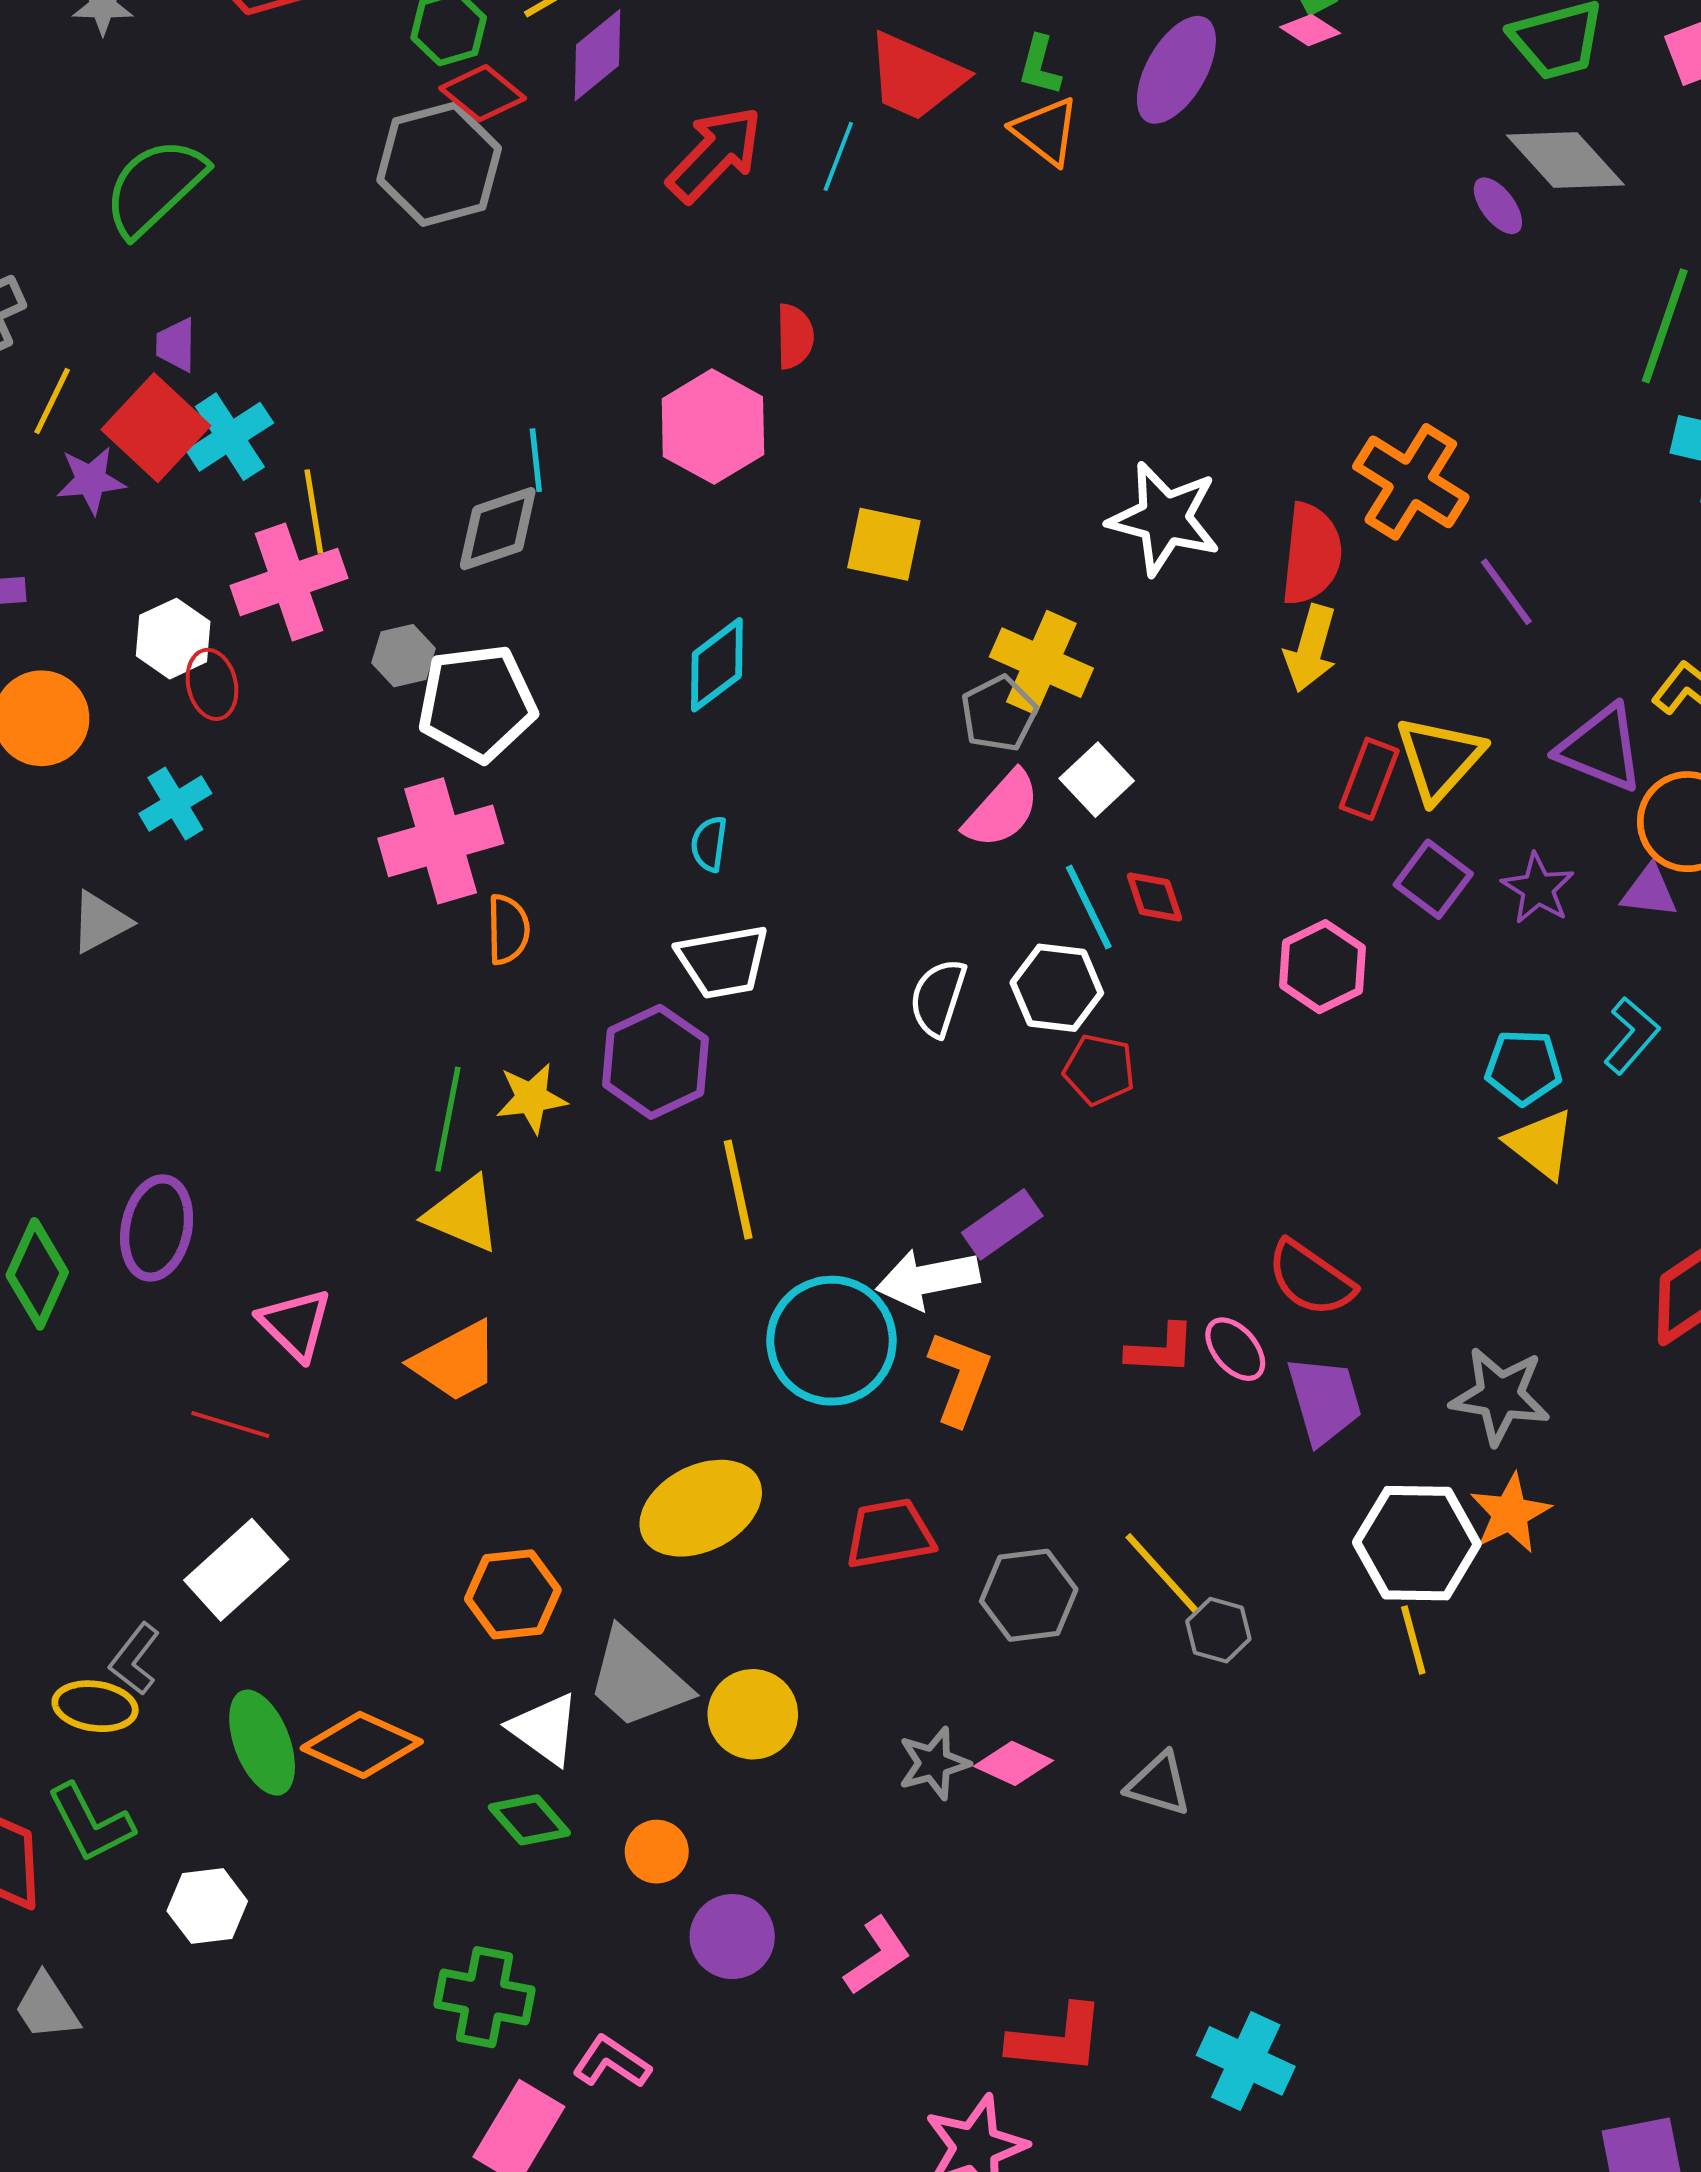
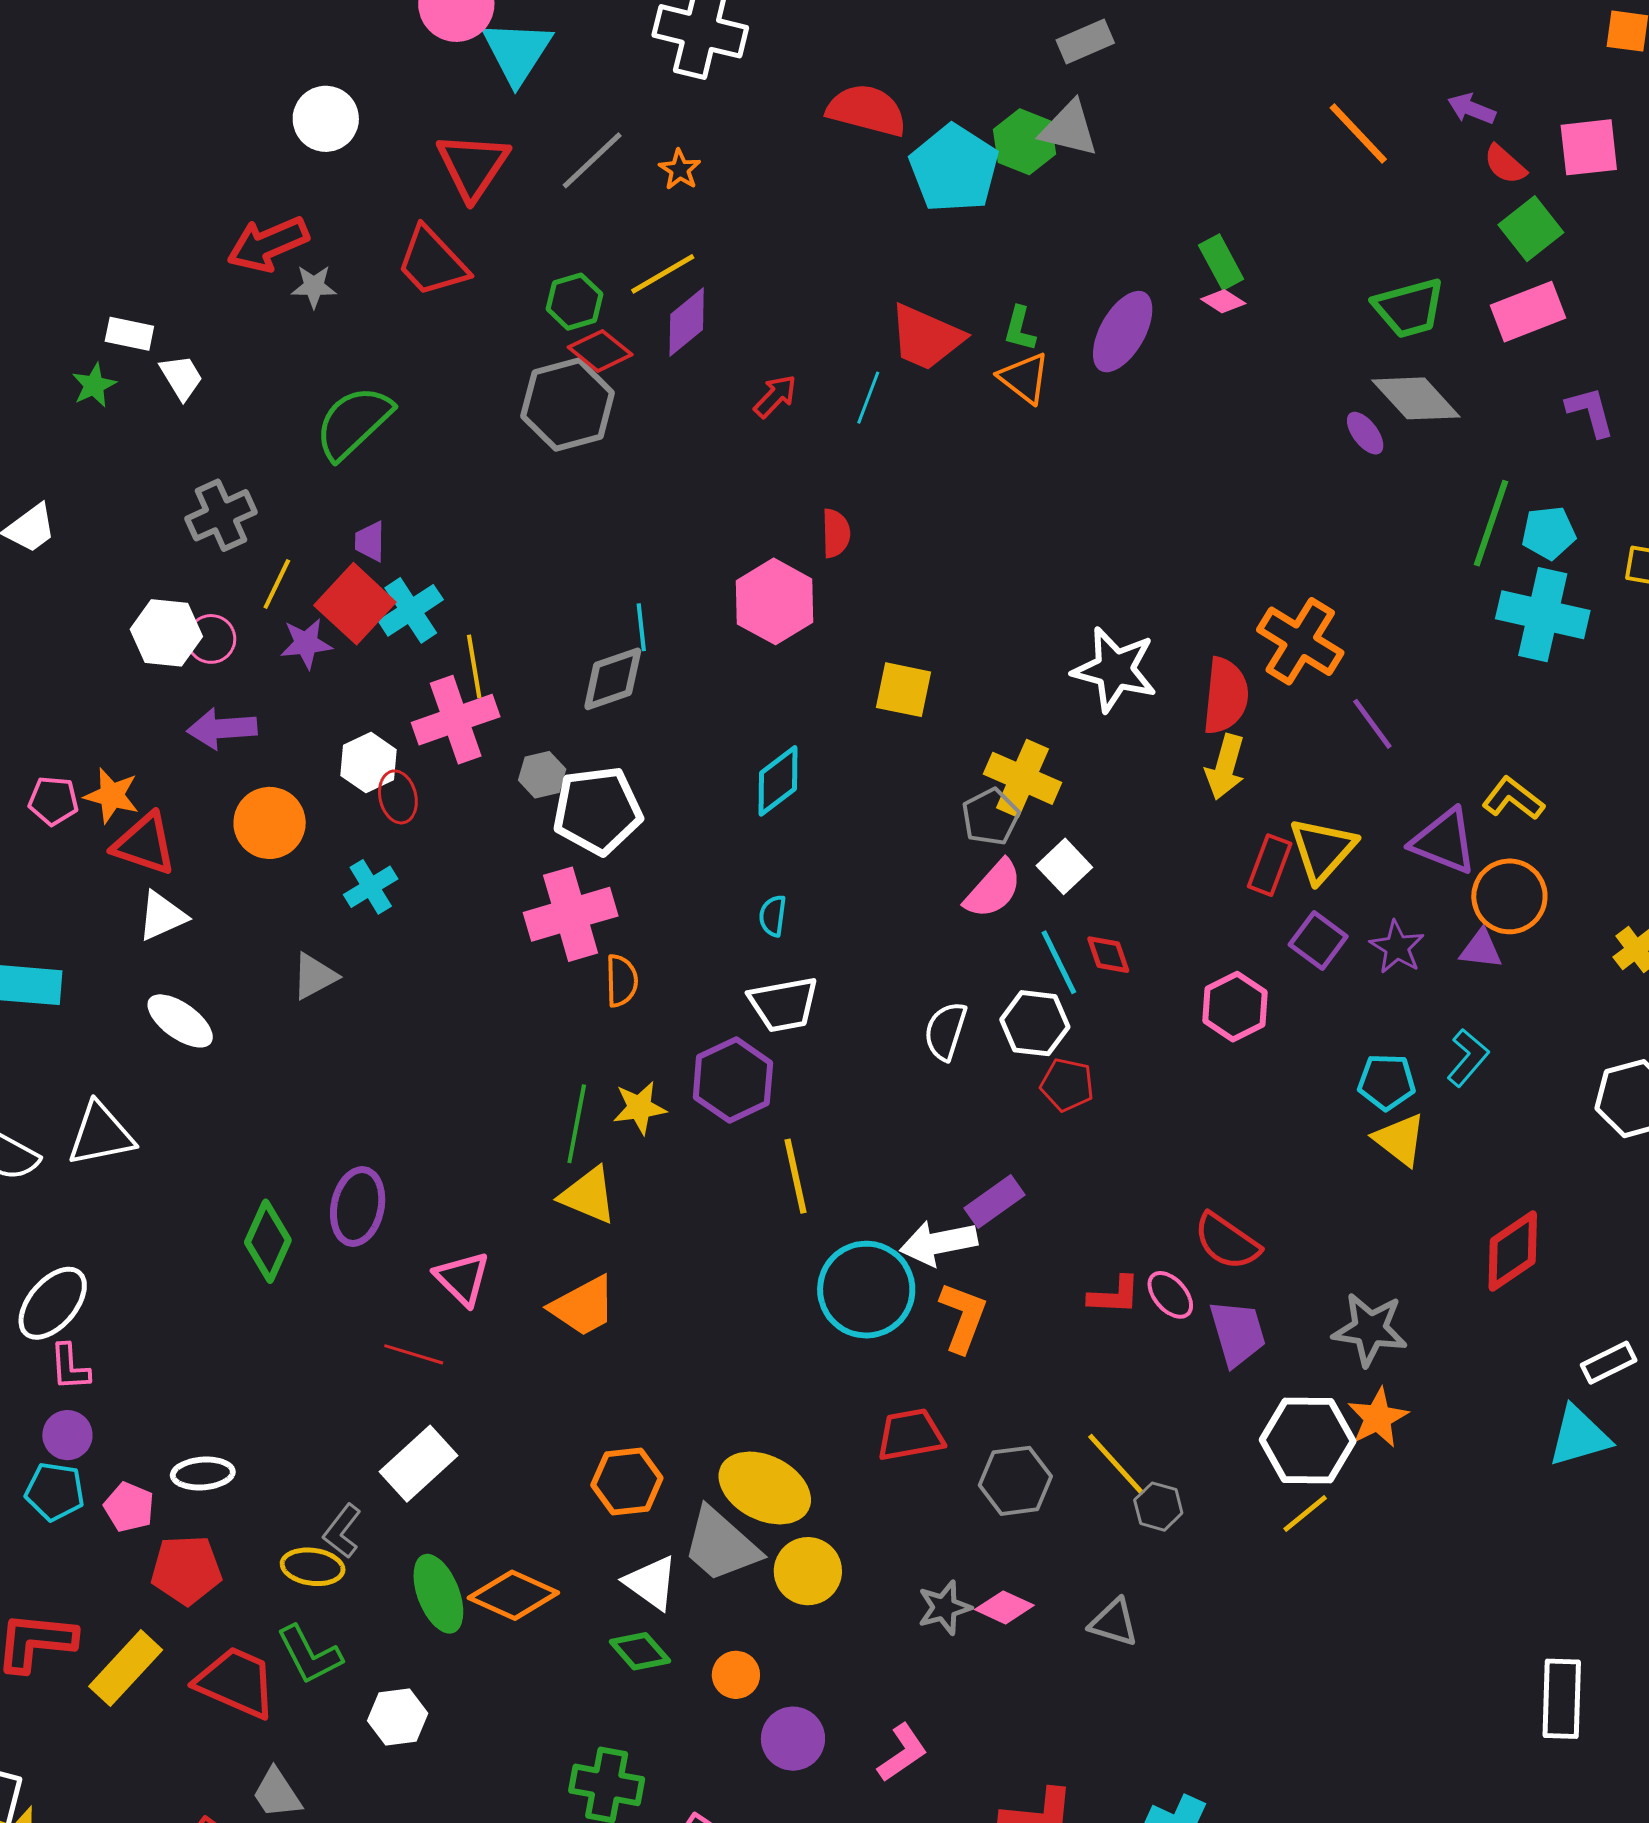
red arrow: (715, 154) -> (775, 396), size x0.6
yellow ellipse: (701, 1508) -> (765, 1488), moved, turned 54
yellow line: (1413, 1640) -> (1305, 1513), turned 66

